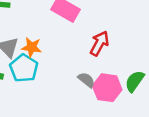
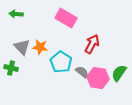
cyan pentagon: (24, 68) -> (61, 62), moved

